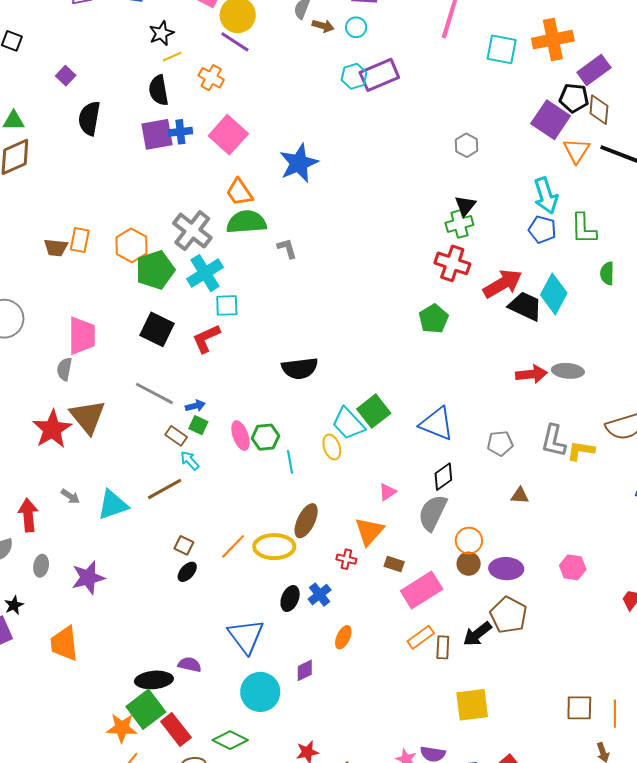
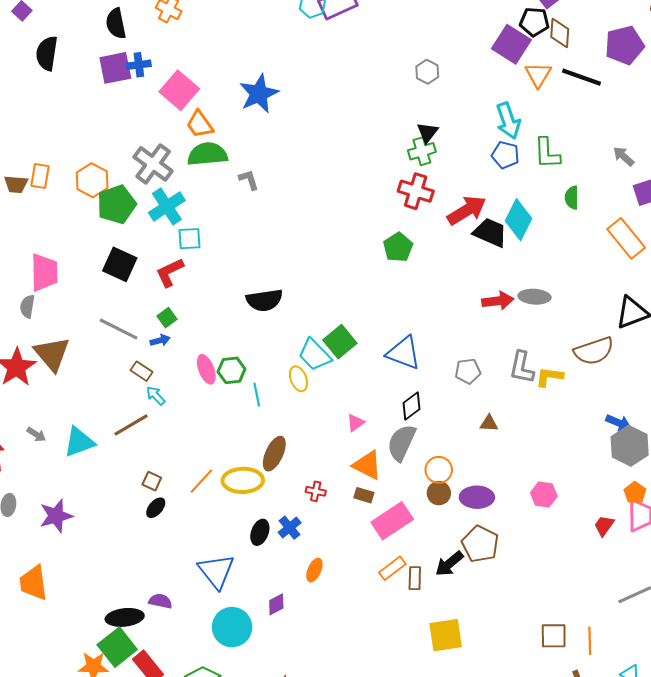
pink square: (228, 135) -> (179, 90), moved
green square: (198, 425) -> (167, 318), moved, turned 30
orange triangle: (369, 531) -> (367, 465), moved, turned -44

